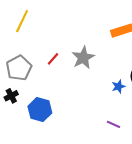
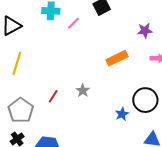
gray star: (83, 58) -> (83, 91), size x0.6

